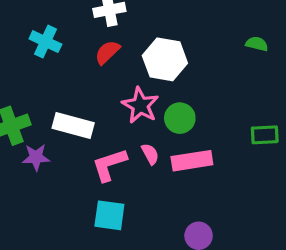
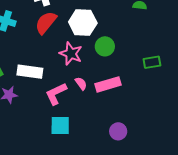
red semicircle: (107, 52) -> (46, 23), size x1.4
green circle: (180, 118) -> (105, 46), moved

